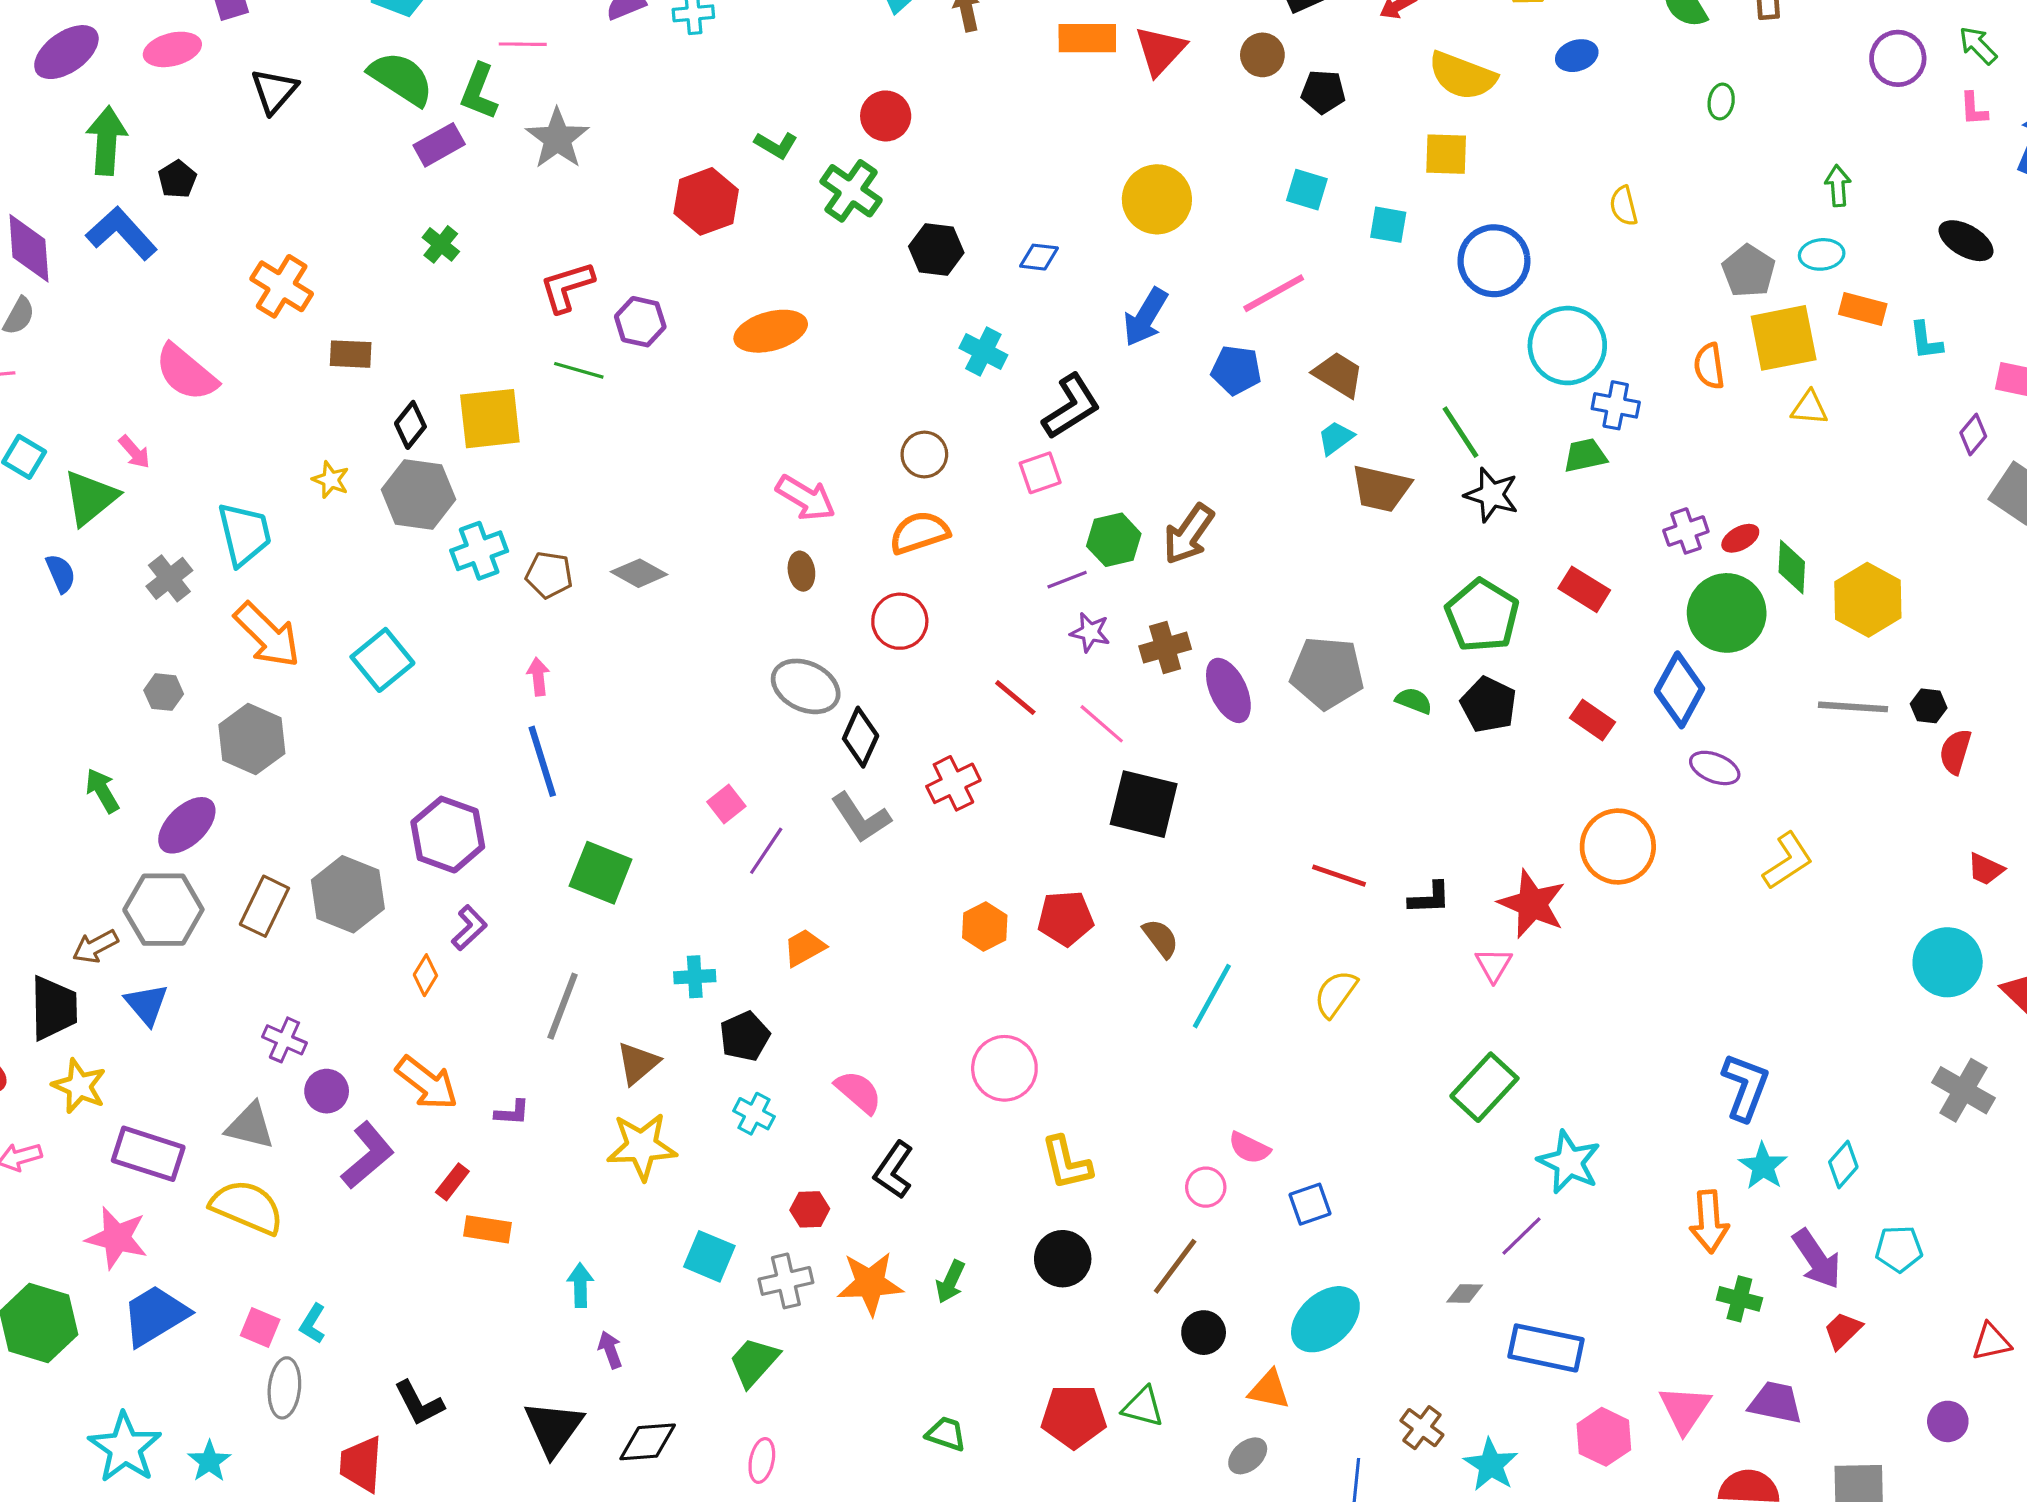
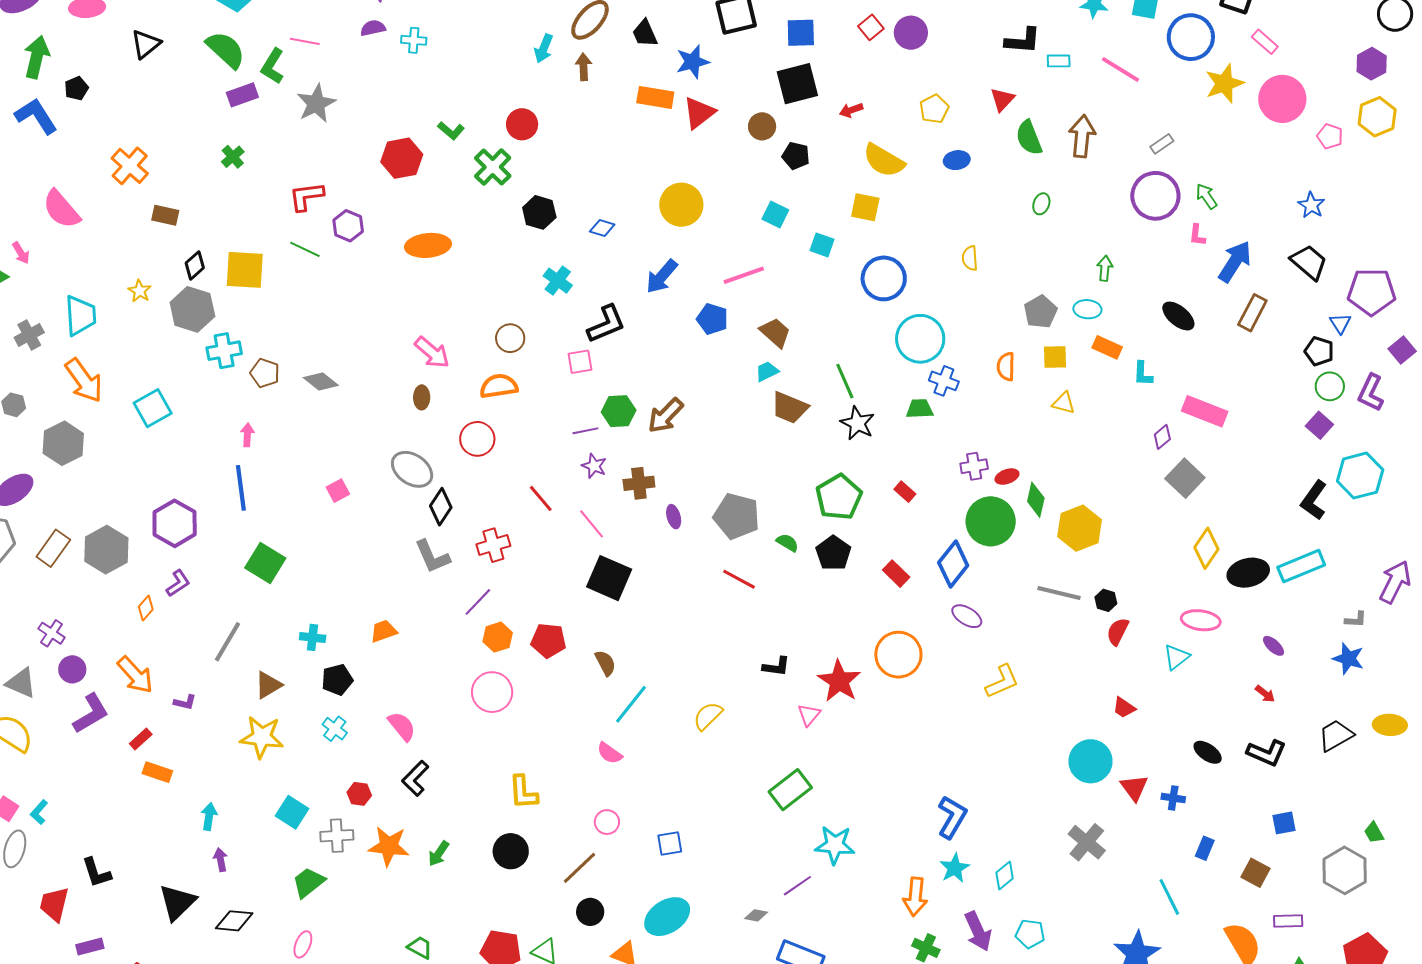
purple circle: (1898, 58) -> (1155, 196), size x1.4
yellow square: (1784, 338) -> (1055, 357), size x0.6
red rectangle: (1584, 589) -> (905, 492), size x0.7
purple ellipse: (1228, 690) -> (674, 517), size x0.6
pink square: (726, 804) -> (338, 491), moved
purple line: (766, 851) -> (478, 602), moved
red line: (1339, 876) -> (739, 579), moved
pink circle: (1004, 1068) -> (492, 692), moved
pink semicircle: (1249, 1148) -> (610, 753), moved
cyan star: (1569, 1162) -> (835, 845), turned -30

